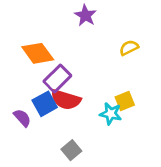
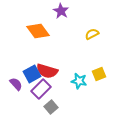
orange diamond: (38, 53) -> (38, 31), moved
purple rectangle: (57, 79) -> (41, 89), moved
yellow square: (125, 101) -> (99, 74), moved

